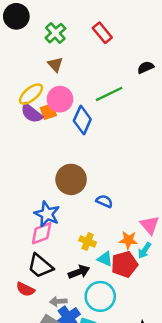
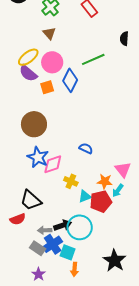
black semicircle: (146, 67) -> (124, 39), turned -64
orange square: (48, 112) -> (47, 87), moved
brown circle: (71, 179) -> (34, 124), moved
pink diamond: (42, 233) -> (53, 164), moved
cyan triangle: (105, 259) -> (85, 196), turned -48
black arrow: (79, 272) -> (63, 225), moved
red semicircle: (25, 289) -> (18, 219), turned -49

